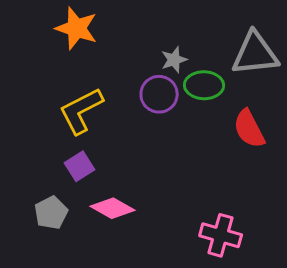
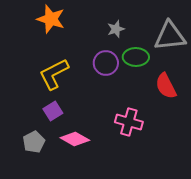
gray star: (174, 60) -> (116, 29), moved
pink cross: (221, 235) -> (129, 122), moved

